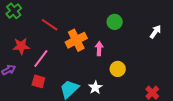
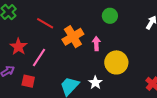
red star: (21, 46) -> (18, 47), turned -30
yellow circle: (118, 69) -> (116, 62), size x1.5
red square: (38, 81) -> (28, 81), moved

